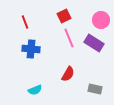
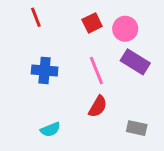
pink circle: (101, 20) -> (125, 29), moved
red line: (25, 22) -> (36, 17), moved
pink line: (69, 38) -> (96, 70), moved

